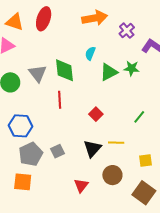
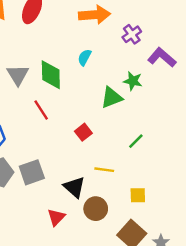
green triangle: (109, 72) -> (111, 98), moved
red line: (60, 100) -> (41, 110), turned -36
black triangle: (92, 148) -> (74, 187), moved, turned -36
gray square: (58, 151) -> (32, 172), size x1.5

